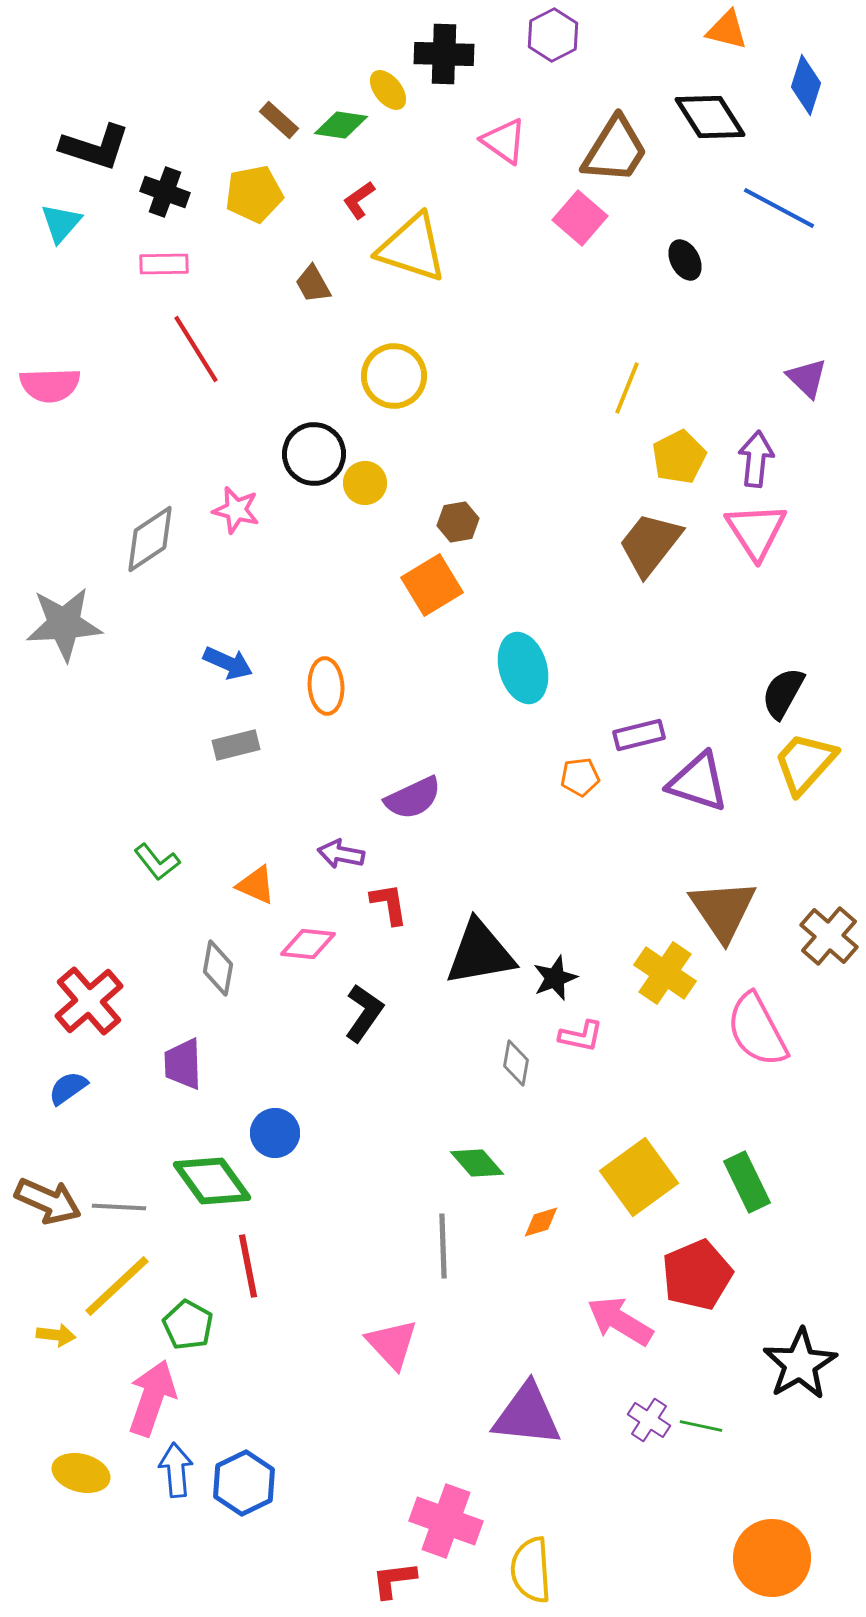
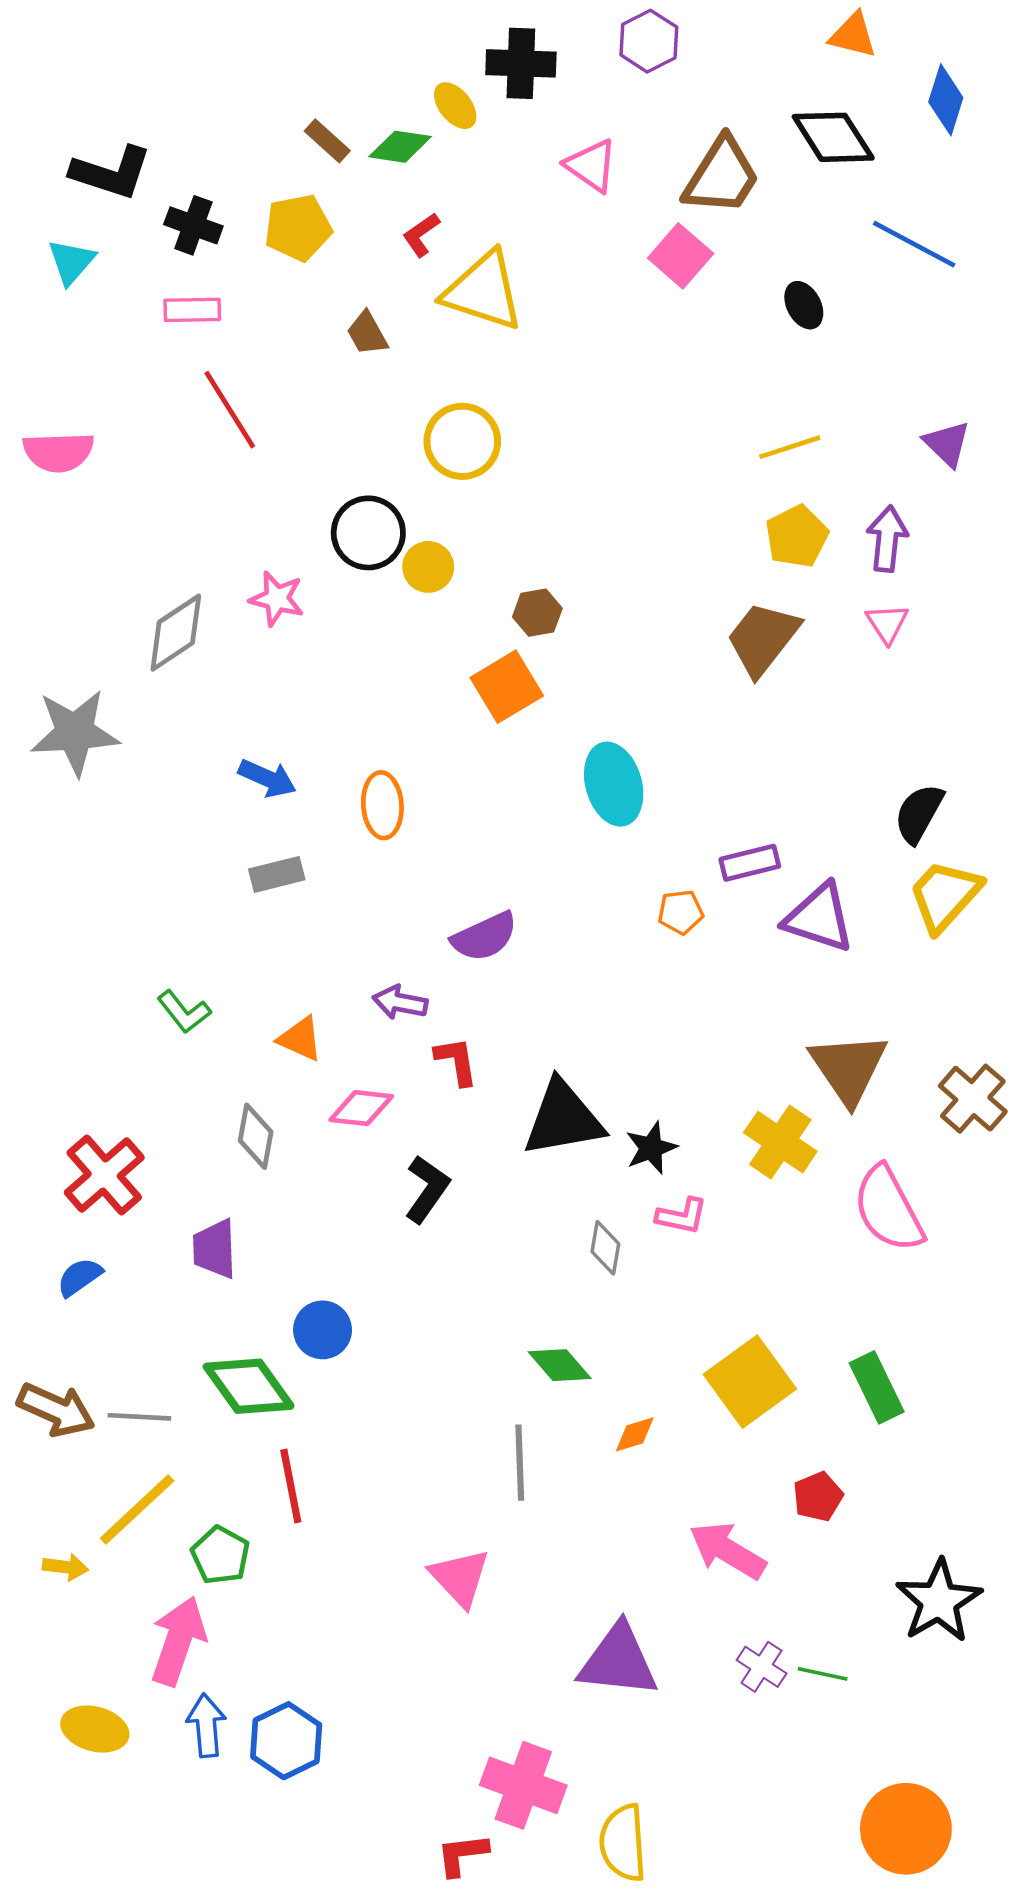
yellow line: (627, 388) -> (790, 447), moved, turned 50
pink triangle: (756, 531) -> (887, 623), size x0.6
red pentagon: (697, 1275) -> (818, 1497), size x0.6

